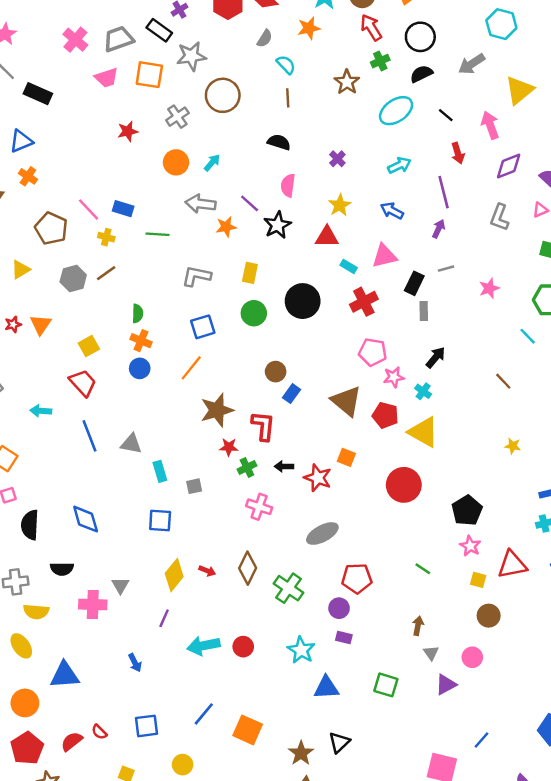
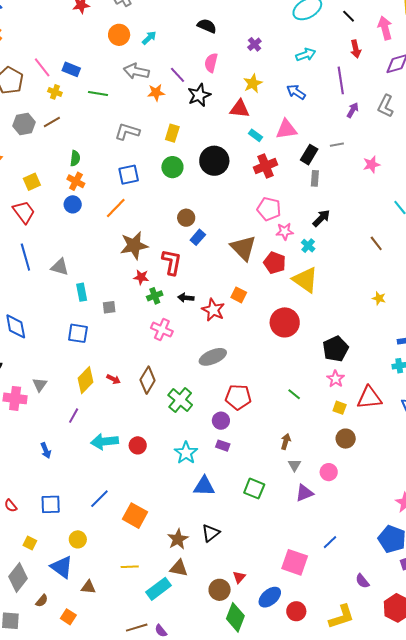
purple arrow: (439, 229) -> (353, 110), moved

